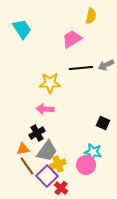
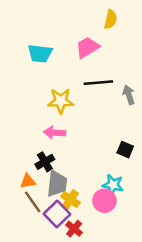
cyan trapezoid: (22, 29) -> (40, 53), moved, turned 130
gray arrow: (106, 65) -> (129, 95), moved, turned 98
gray trapezoid: (47, 151) -> (57, 184), turned -30
yellow cross: (58, 164) -> (70, 199), turned -35

